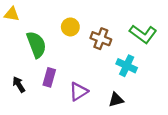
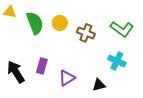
green semicircle: (36, 45) -> (35, 23), moved
cyan cross: (127, 66) -> (117, 61), moved
black arrow: (19, 84) -> (16, 72), size x1.6

